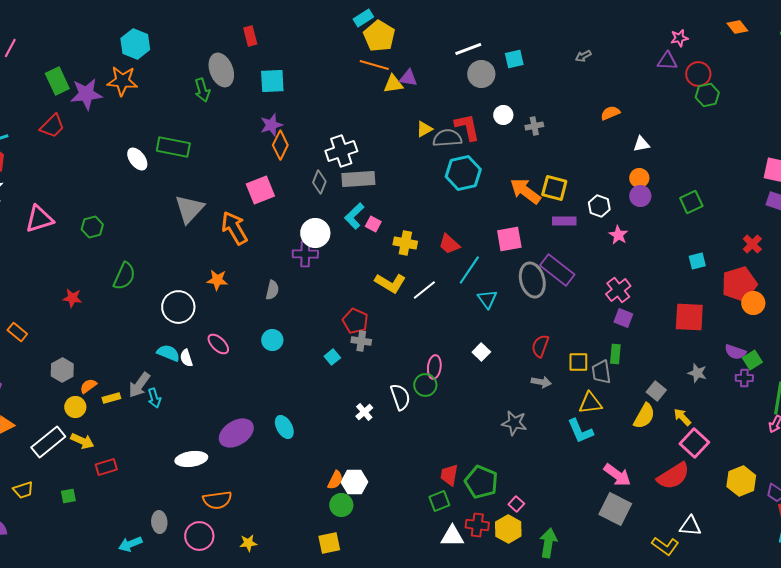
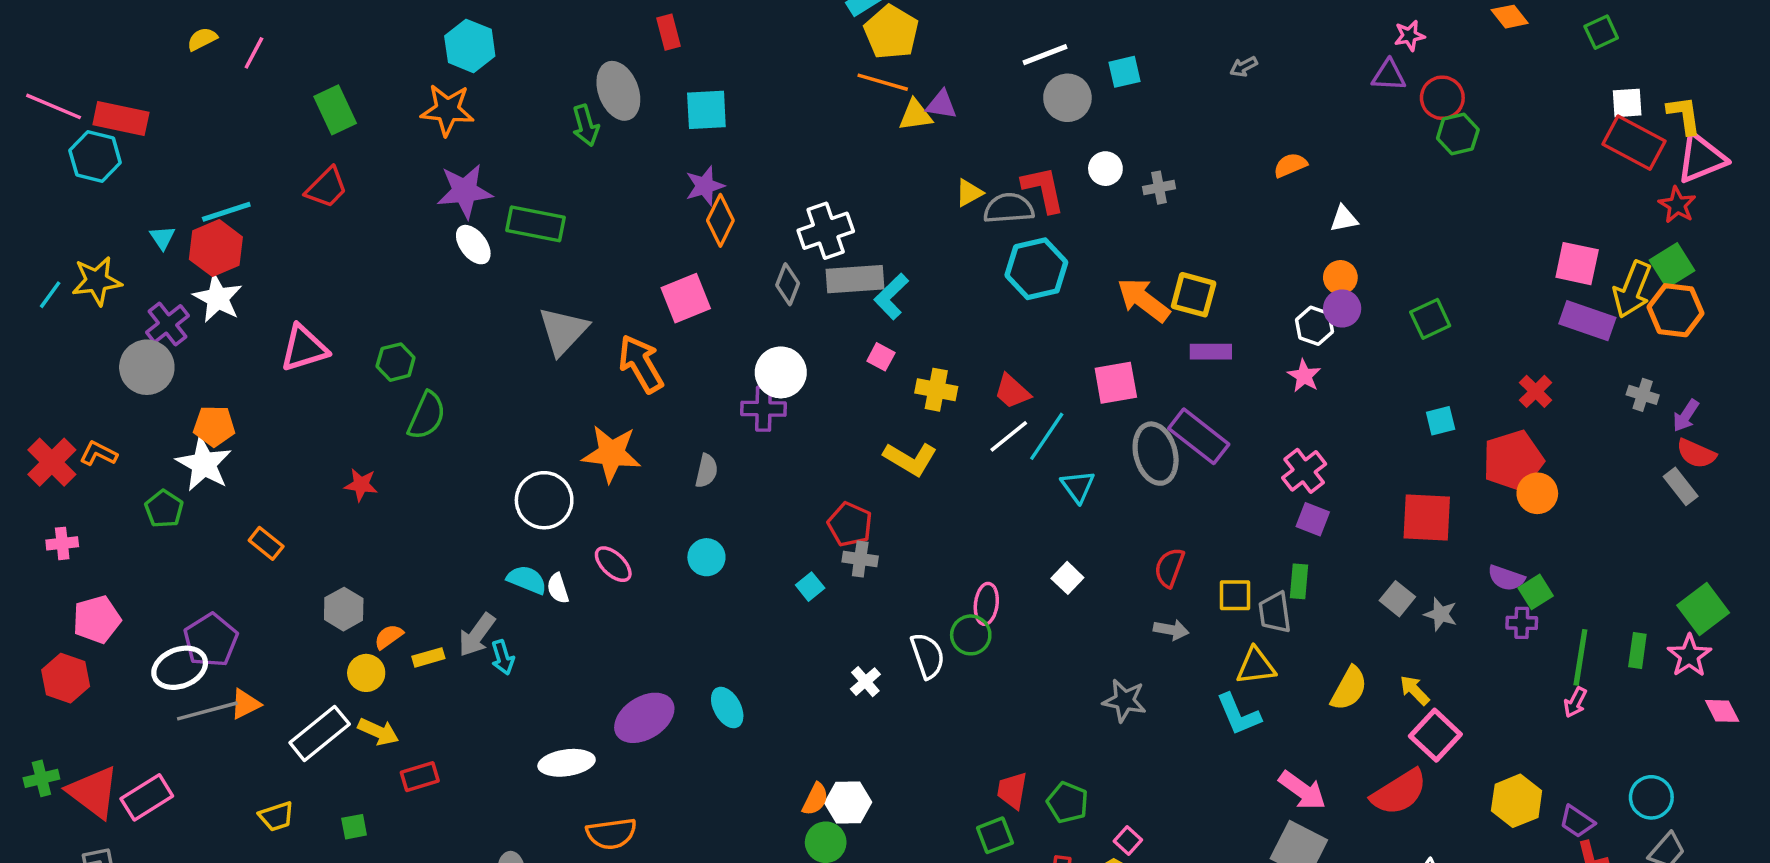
purple star: (86, 94) -> (465, 191), moved
white hexagon: (599, 206) -> (1314, 326), moved
cyan L-shape: (354, 216) -> (891, 296), moved
green semicircle: (124, 276) -> (427, 416), moved
orange star: (217, 280) -> (611, 454), size x1.6
white line: (424, 290) -> (1009, 436), moved
gray square: (656, 391) -> (1397, 599), moved
green pentagon: (481, 482) -> (1067, 803), size x0.7

